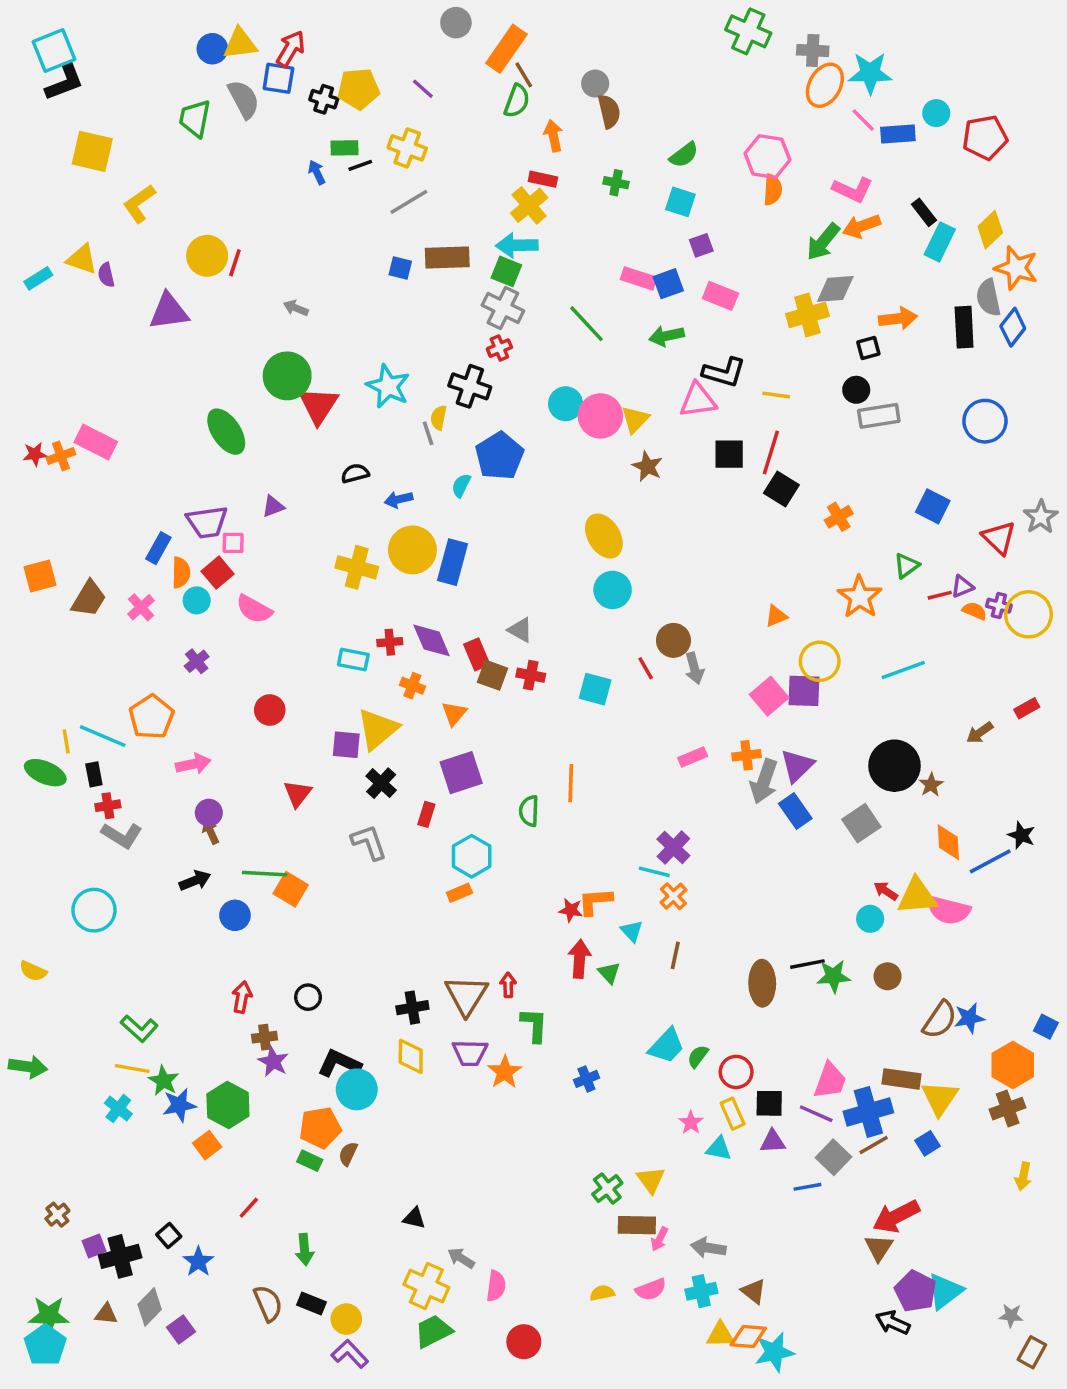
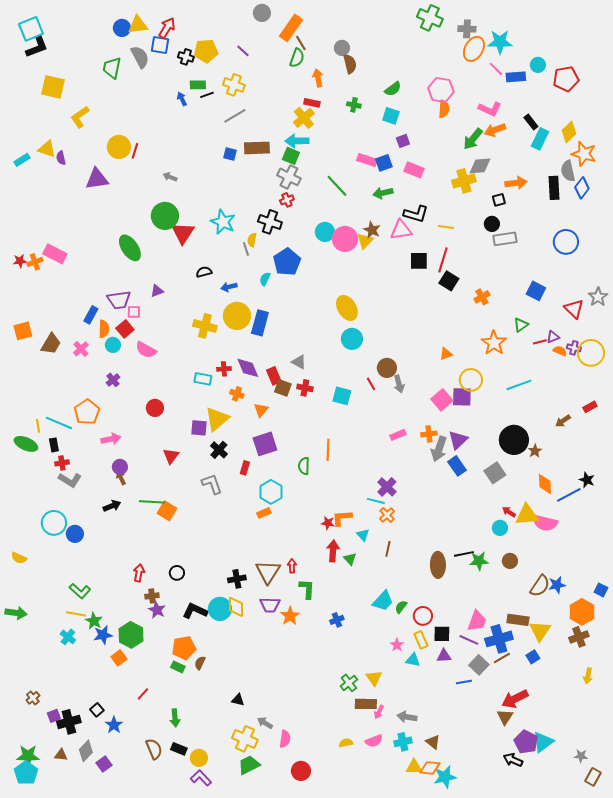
brown star: (647, 466) -> (372, 230), moved
blue circle: (235, 915) -> (75, 534), moved
cyan circle: (357, 1089) -> (220, 609), moved

